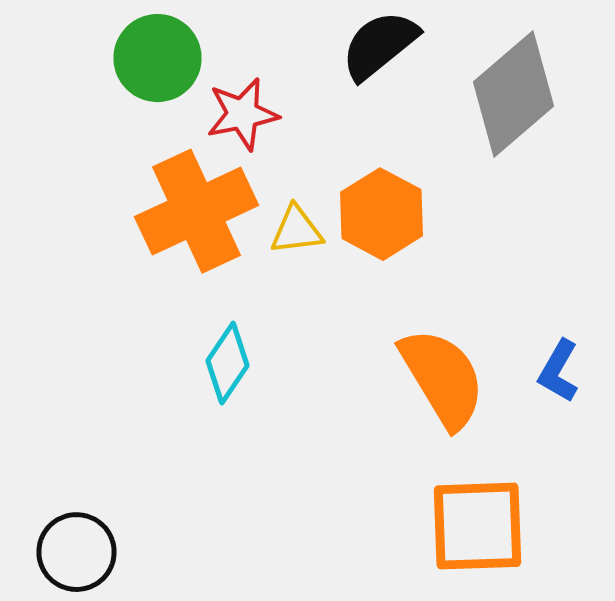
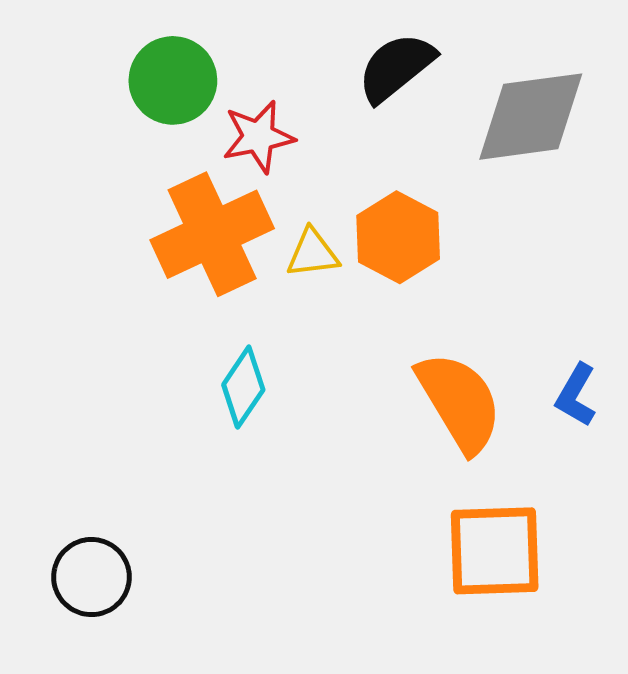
gray diamond: (514, 94) -> (531, 117), turned 33

